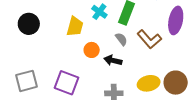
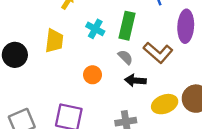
yellow trapezoid: (75, 26) -> (54, 41), moved
black arrow: (113, 60) -> (135, 80), moved

